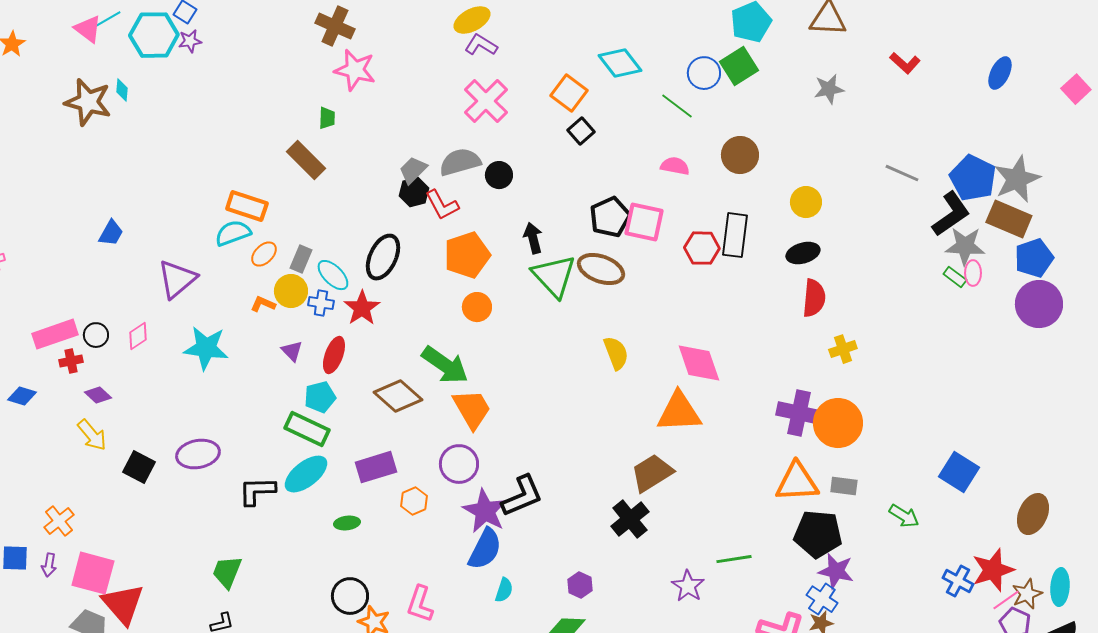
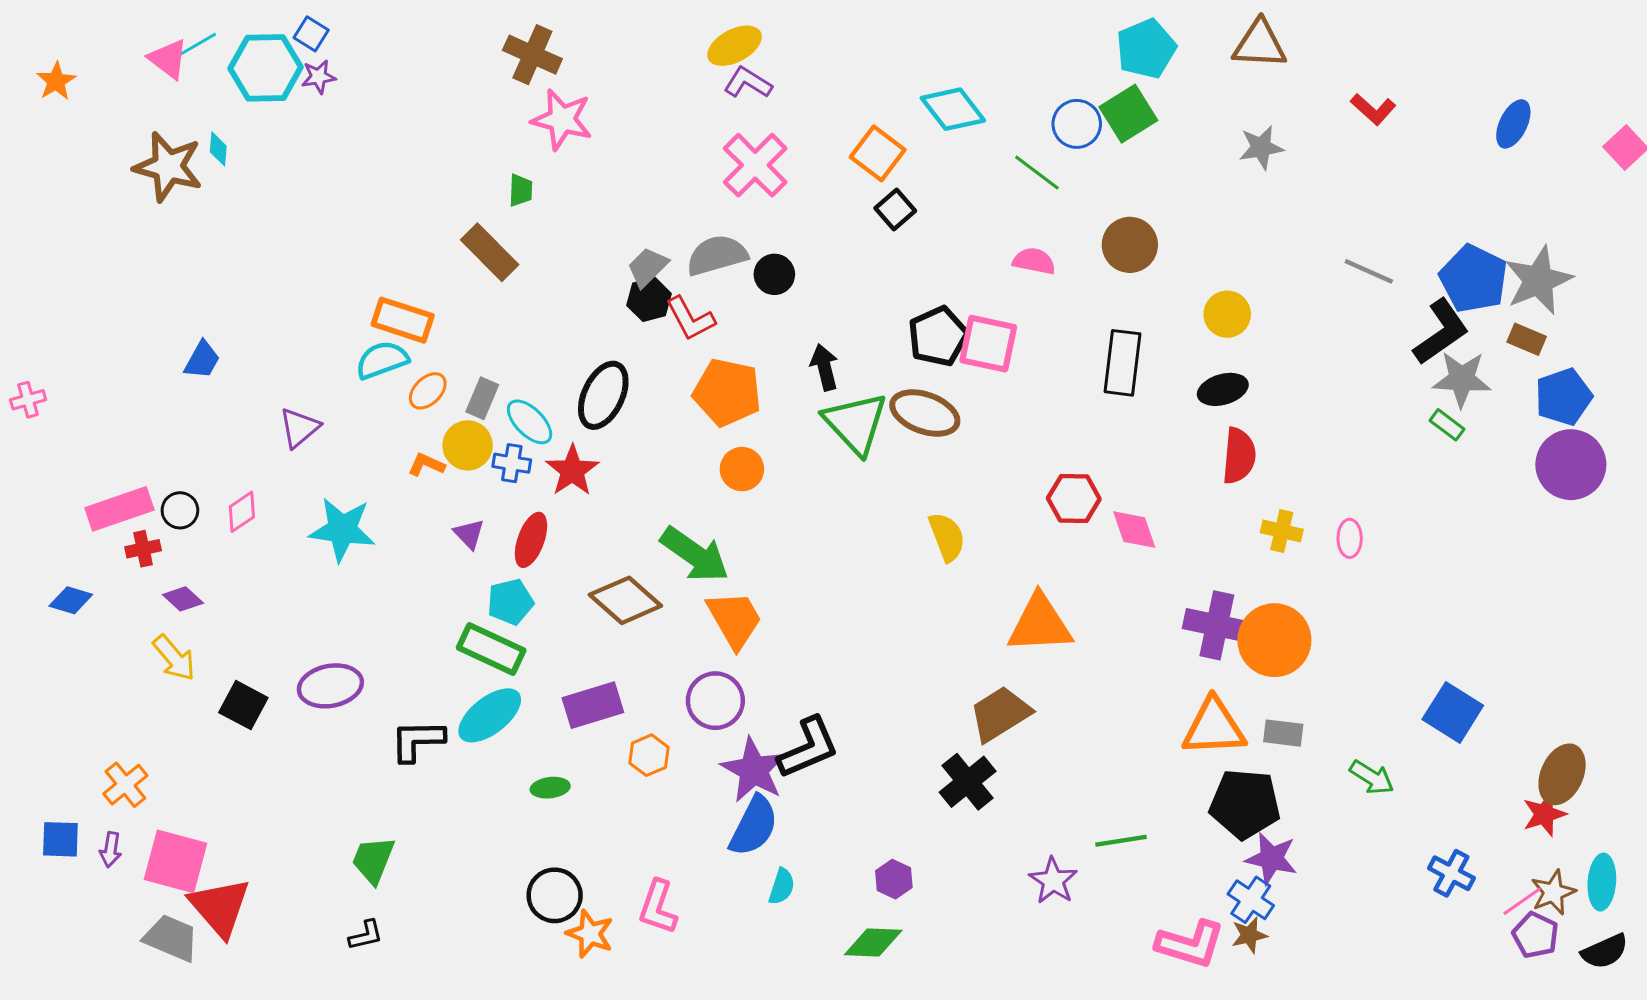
brown rectangle: (1009, 219) -> (1527, 339), size x0.6
red hexagon: (702, 248) -> (1074, 499), moved
orange pentagon: (467, 255) -> (727, 392), turned 30
pink ellipse: (973, 273) -> (1350, 538), moved
purple triangle: (177, 279) -> (299, 428), size x0.7
yellow cross: (843, 349) -> (1282, 531), turned 32
pink diamond: (699, 363) -> (1134, 530), moved, size x0.7
red star: (993, 570) -> (1544, 814), moved, size x0.7

